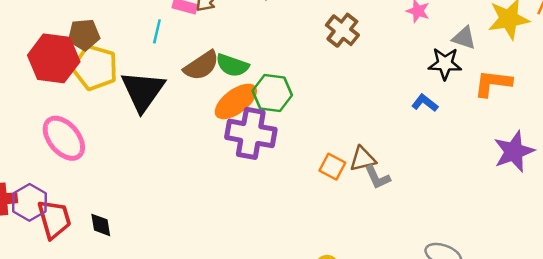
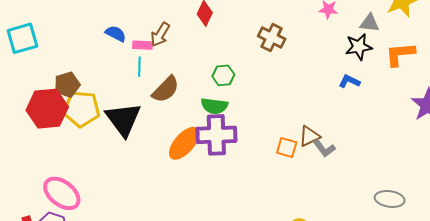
cyan line: (157, 31) -> (139, 67), moved
green semicircle: (232, 65) -> (214, 106), moved
green hexagon: (272, 93) -> (223, 75), moved, size x0.7
orange ellipse: (236, 101) -> (184, 143), moved
pink ellipse: (64, 138) -> (62, 193), moved

